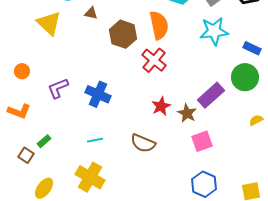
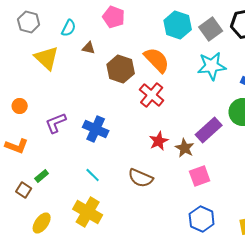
orange semicircle: (159, 25) -> (157, 60), turned -32
cyan line: (95, 140) -> (93, 175), turned 56

